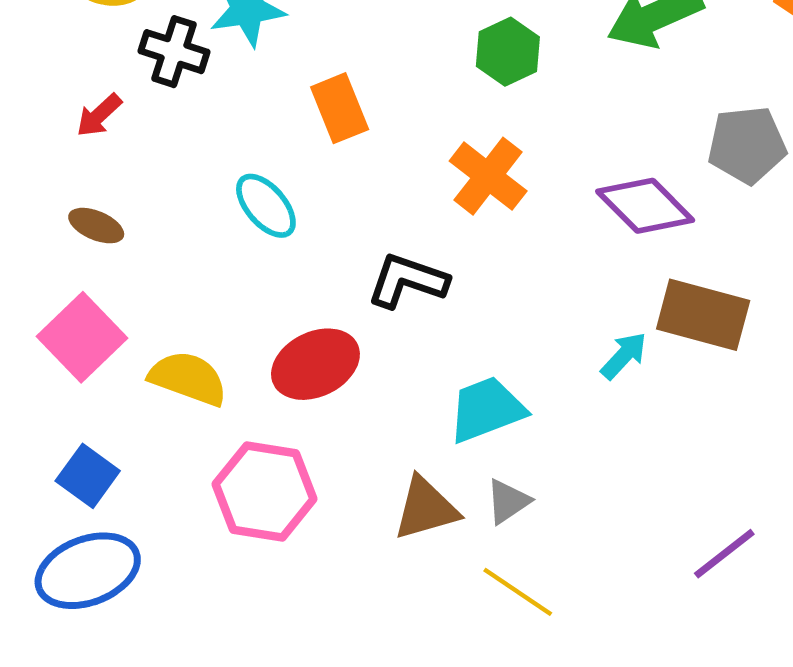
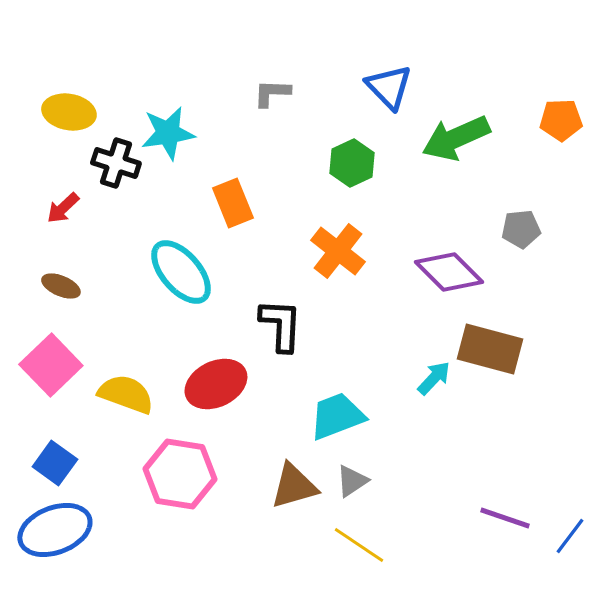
gray pentagon: (747, 145) -> (521, 229), size x0.7
cyan ellipse: (266, 206) -> (181, 272), size x1.4
black L-shape: (407, 281) -> (281, 325), turned 74
purple line: (724, 554) -> (505, 518), turned 57

